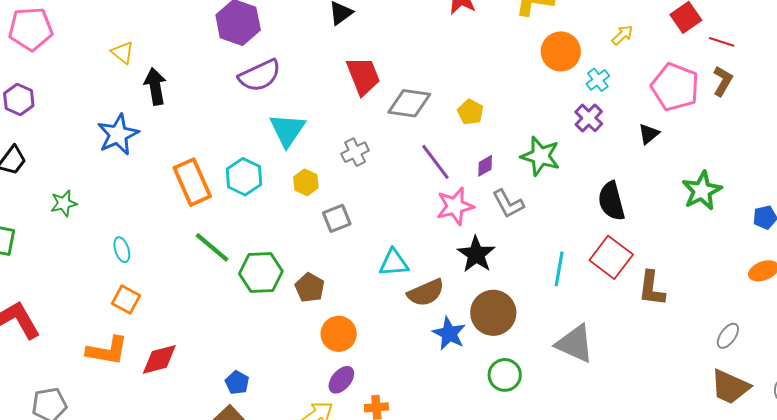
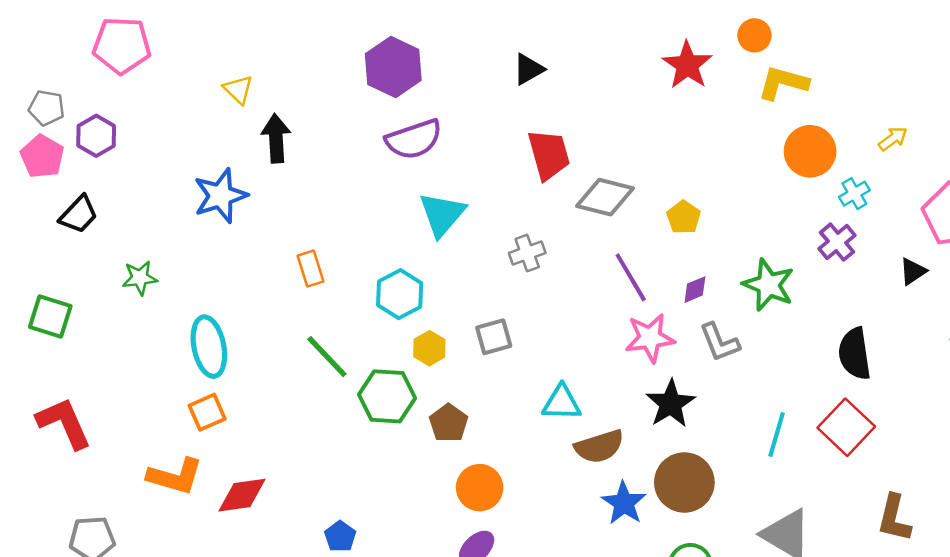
cyan hexagon: (244, 177) -> (400, 294), moved
orange rectangle: (192, 182) -> (311, 269), size x0.6
yellow hexagon: (306, 182) -> (429, 348), moved
cyan ellipse: (122, 250) -> (209, 347), size x1.8
brown L-shape: (652, 288) -> (894, 518), moved
orange square: (126, 299) -> (207, 412), turned 32

